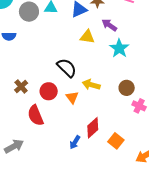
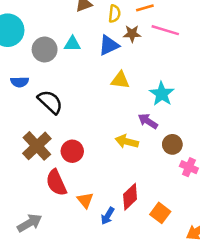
purple arrow: (109, 25) -> (148, 121), moved
black semicircle: (67, 68) -> (50, 102), moved
brown cross: (21, 86) -> (37, 146), size x1.6
orange triangle: (72, 97) -> (85, 200), moved

